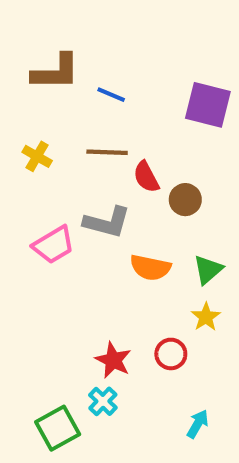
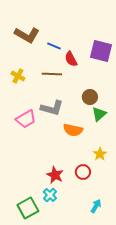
brown L-shape: (56, 72) -> (27, 35), turned 30
red semicircle: (146, 177) -> (71, 59), moved
green triangle: (208, 270) -> (99, 114), moved

